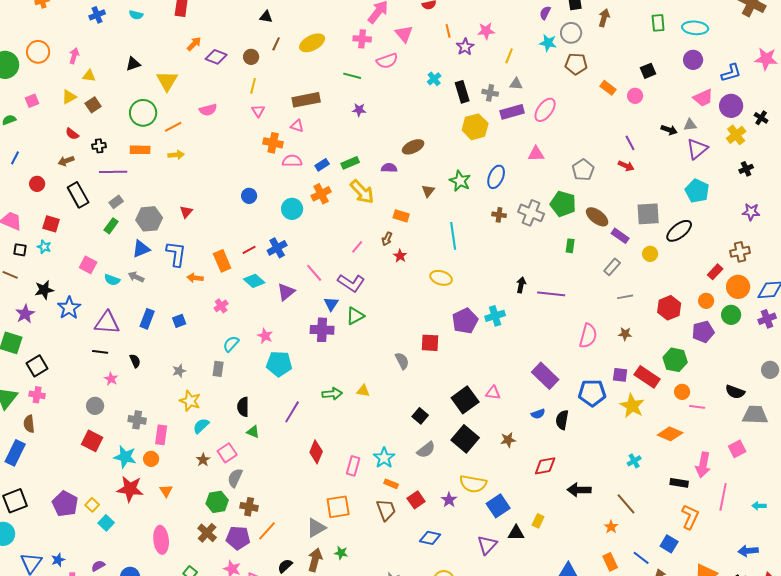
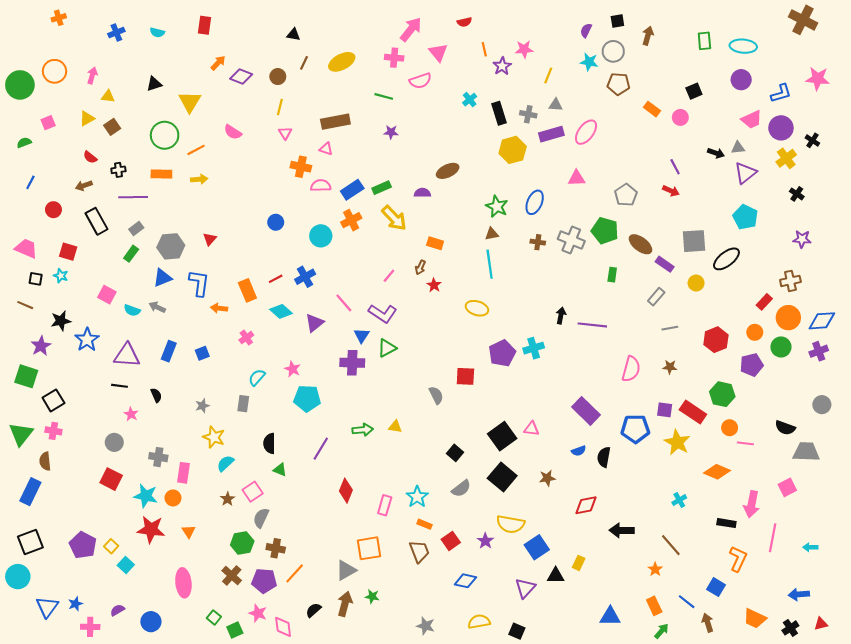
pink semicircle: (208, 110) -> (233, 132), turned 48
blue rectangle: (322, 165) -> (352, 190), size x1.5
black cross: (746, 169) -> (797, 194), turned -32
brown triangle: (428, 191) -> (492, 234), moved, turned 40

